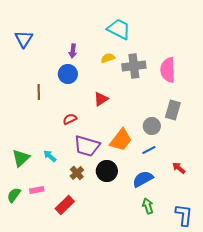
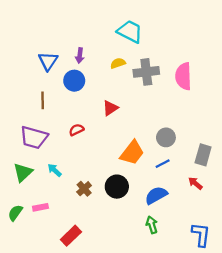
blue triangle: (24, 39) -> (48, 61), moved
gray rectangle: (173, 110) -> (203, 155), moved
purple trapezoid: (87, 146) -> (34, 137), moved
red rectangle: (65, 205) -> (71, 236), moved
green arrow: (148, 206) -> (152, 225), moved

